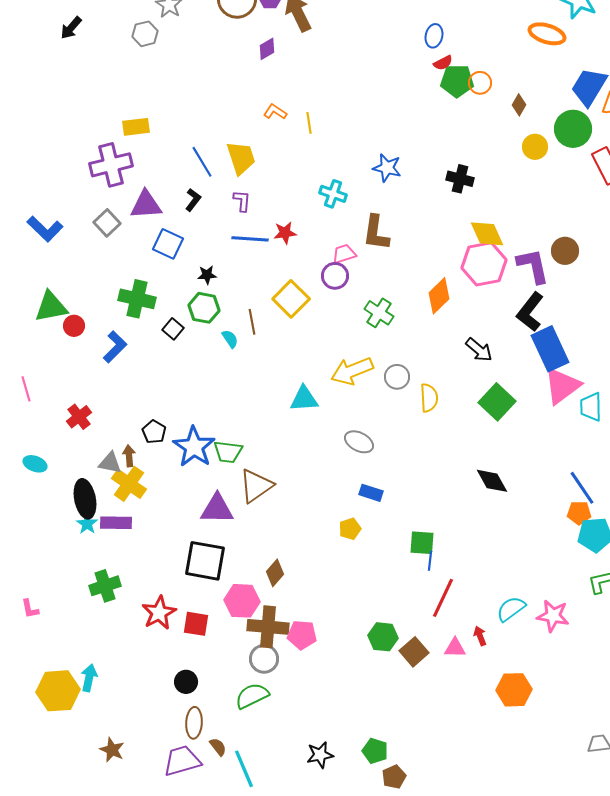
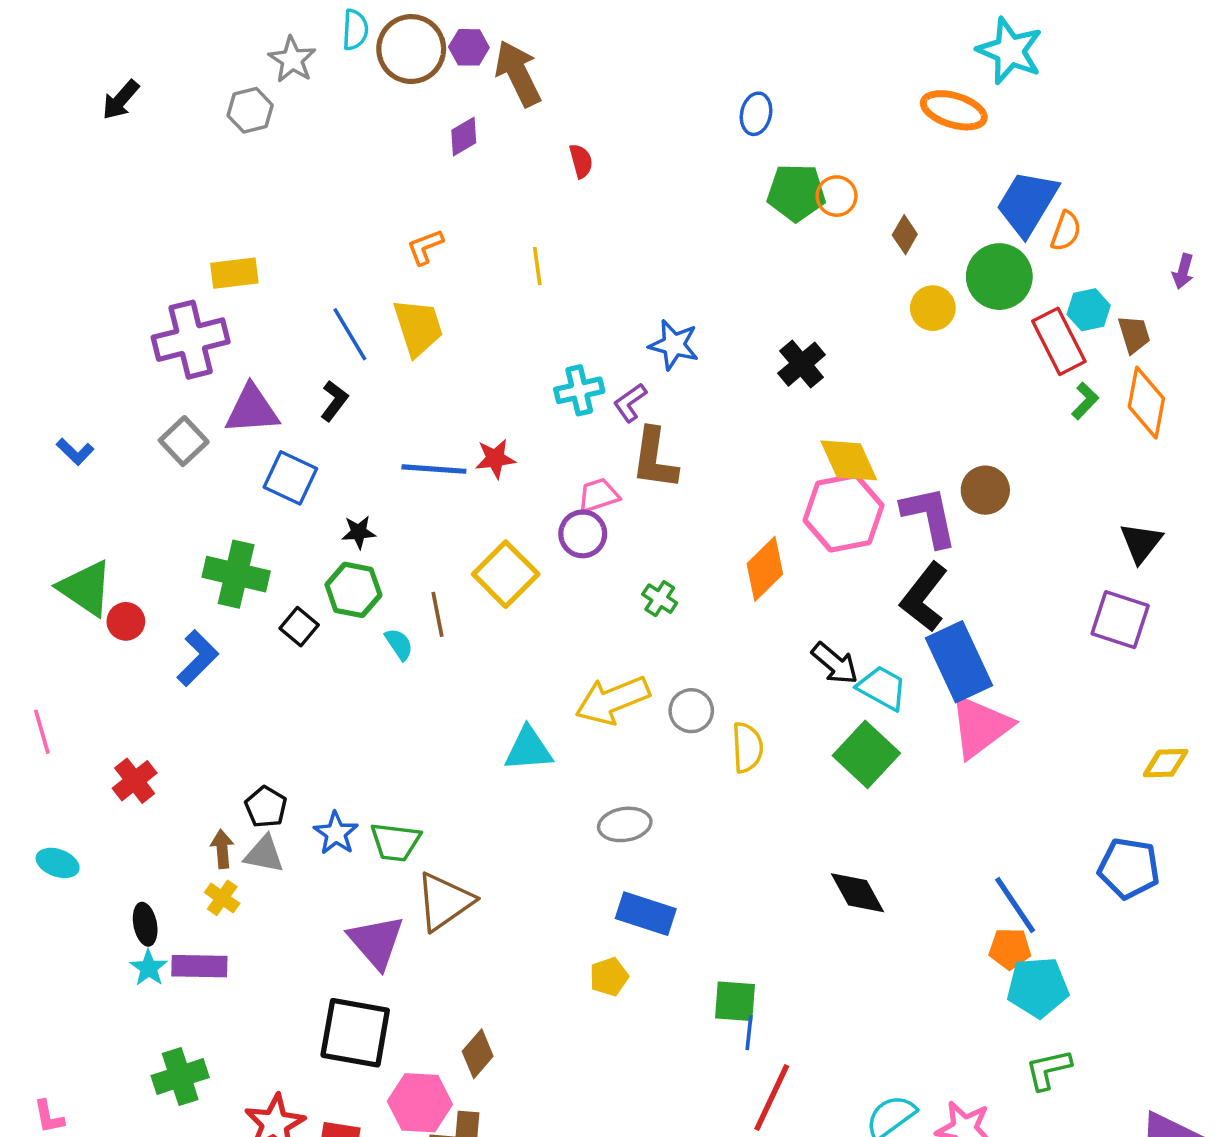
red semicircle: (443, 63) -> (581, 161), moved, turned -78
orange L-shape: (275, 112) -> (425, 247), moved, turned -55
black cross: (460, 179) -> (802, 364), turned 36
cyan cross: (333, 194) -> (579, 390), turned -32
purple L-shape: (242, 201) -> (630, 403), moved, turned -130
blue L-shape: (45, 229) -> (75, 452), size x0.6
green triangle: (51, 307) -> (86, 588), turned 45
green cross: (379, 313) -> (660, 599), size x0.7
cyan trapezoid: (591, 407) -> (882, 688), moved, turned 120
gray ellipse: (359, 442) -> (625, 824), turned -36
blue star: (194, 447) -> (336, 833), size x0.6
gray triangle: (110, 463) -> (264, 854), moved
yellow cross: (129, 484) -> (222, 898), size x0.6
blue rectangle: (371, 493) -> (646, 914), size x1.4
black ellipse: (85, 499) -> (145, 924), size x0.6
purple triangle: (217, 509) -> (376, 942), turned 48

